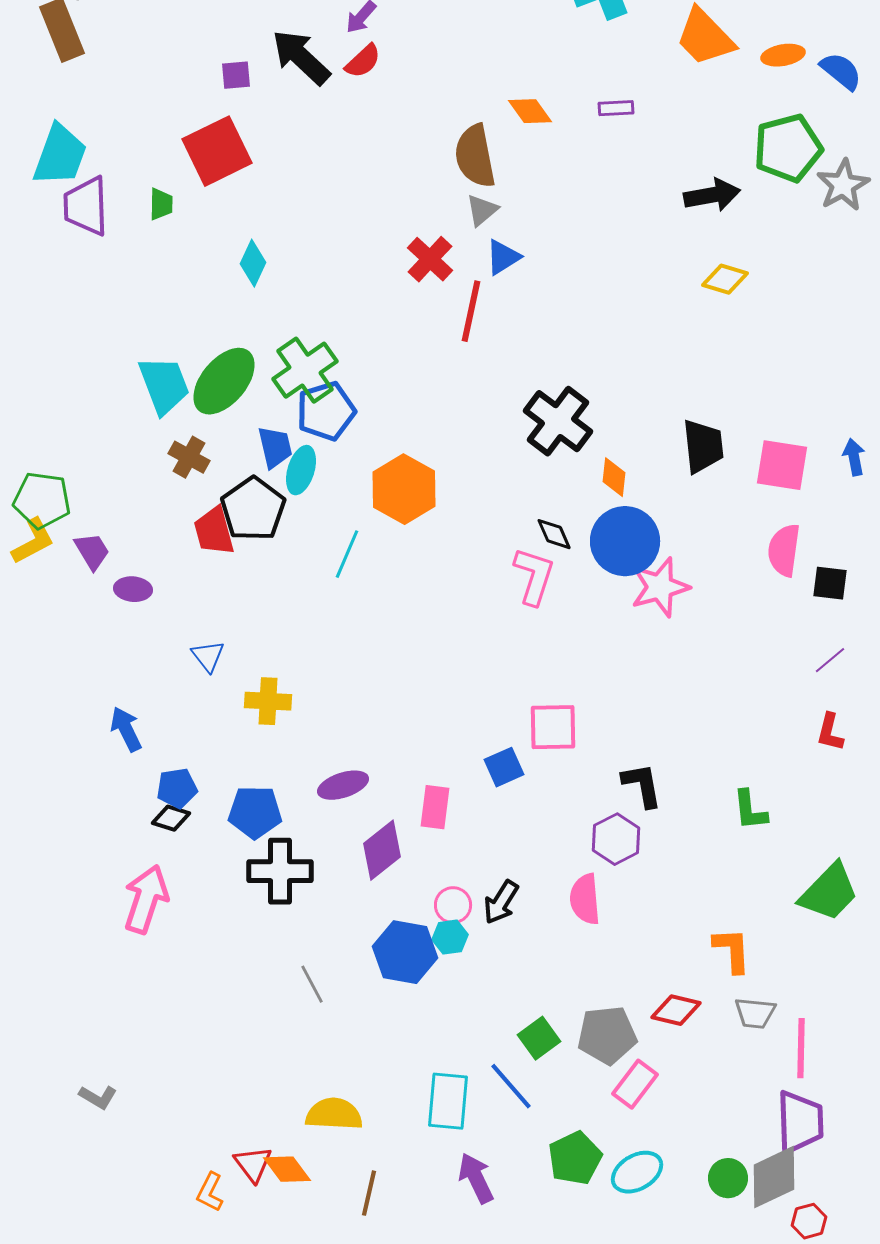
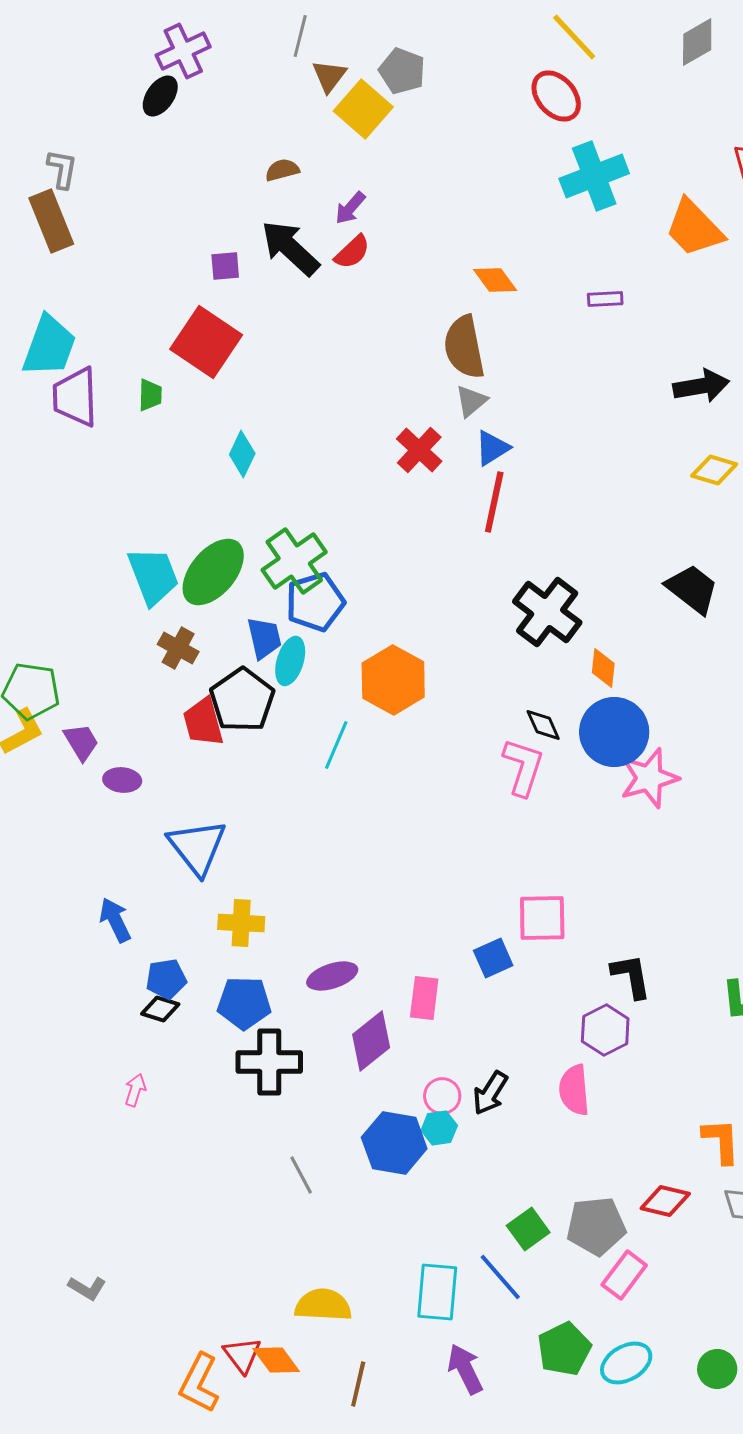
orange diamond: (530, 111) -> (495, 280), moved
red square: (217, 151) -> (206, 342), turned -30
red line: (471, 311) -> (494, 502), moved
black trapezoid: (703, 446) -> (692, 589), moved, turned -46
blue triangle: (208, 656) -> (197, 847), size x1.8
yellow cross: (268, 701) -> (241, 923), moved
pink arrow: (146, 899) -> (135, 1090), size x0.5
orange L-shape: (210, 1192) -> (199, 1383), size x1.5

